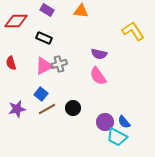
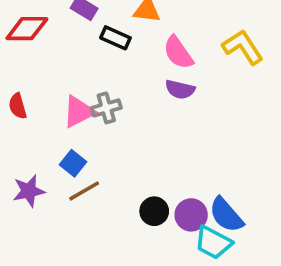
black rectangle: (44, 38) -> (115, 38), moved
pink semicircle: (98, 76) -> (178, 53), moved
black circle: (73, 108) -> (154, 211), moved
blue semicircle: (124, 122) -> (226, 215), size x1.5

